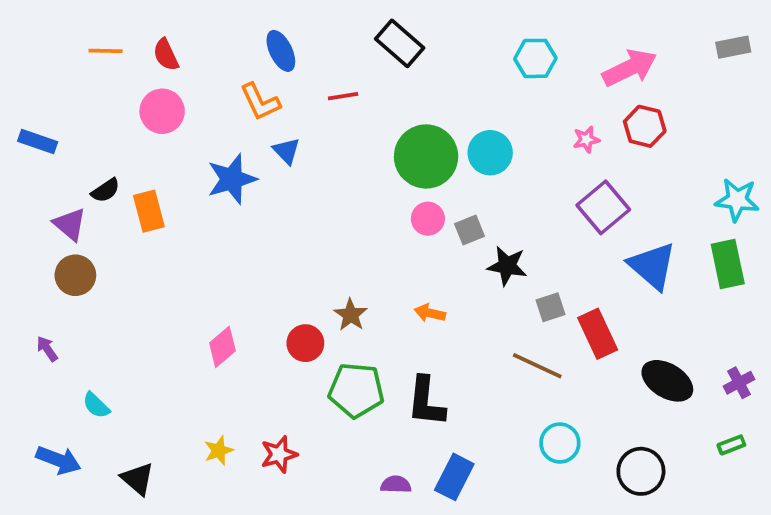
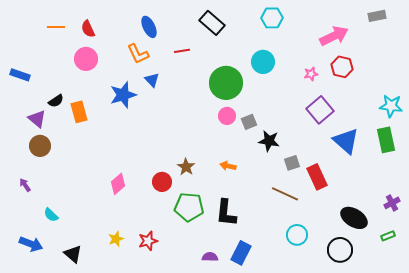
gray rectangle: (733, 47) -> (377, 16), moved
cyan hexagon: (535, 58) -> (272, 18), moved
cyan circle: (490, 153) -> (263, 62), moved
black ellipse: (667, 381) -> (354, 218), moved

